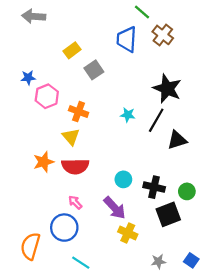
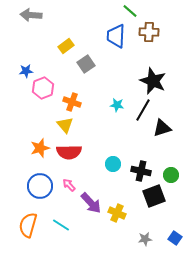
brown cross: (163, 35) -> (149, 32), turned -36
purple arrow: (115, 208) -> (91, 203), moved
blue circle: (64, 228) -> (40, 186), moved
cyan line: (81, 263) -> (61, 225), moved

